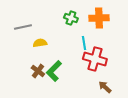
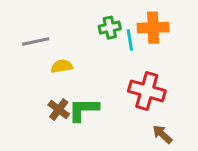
green cross: (71, 18) -> (110, 28), turned -32
cyan line: (84, 43) -> (130, 40), moved
green L-shape: (54, 71) -> (83, 110), turned 45

